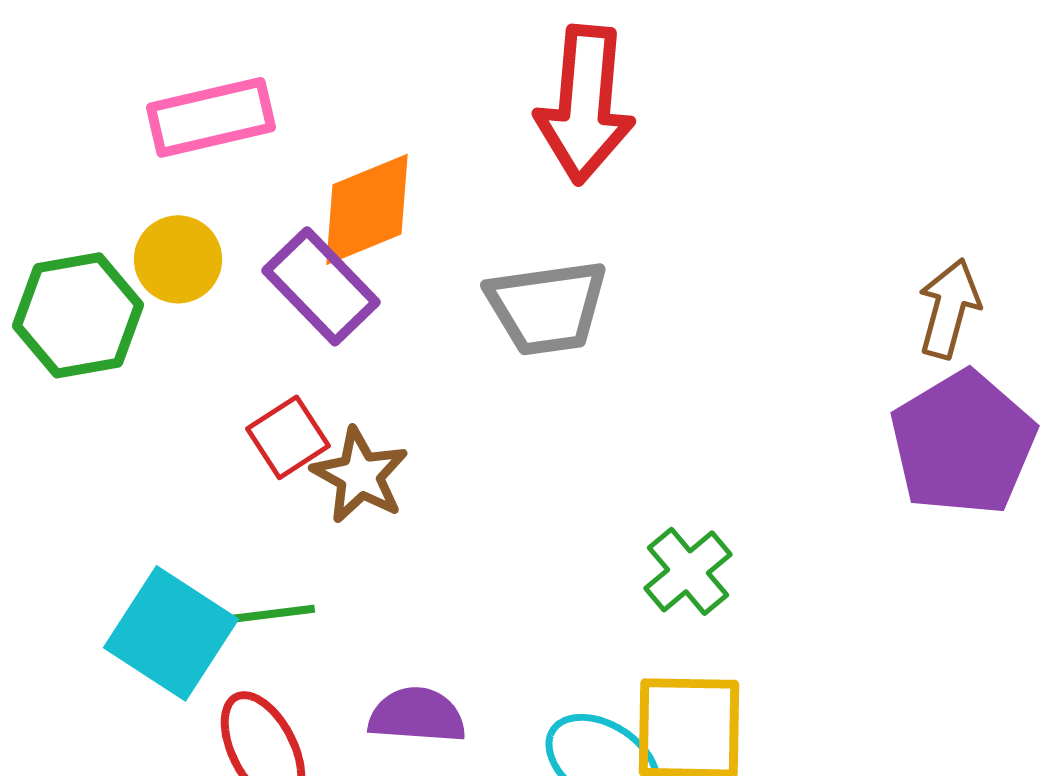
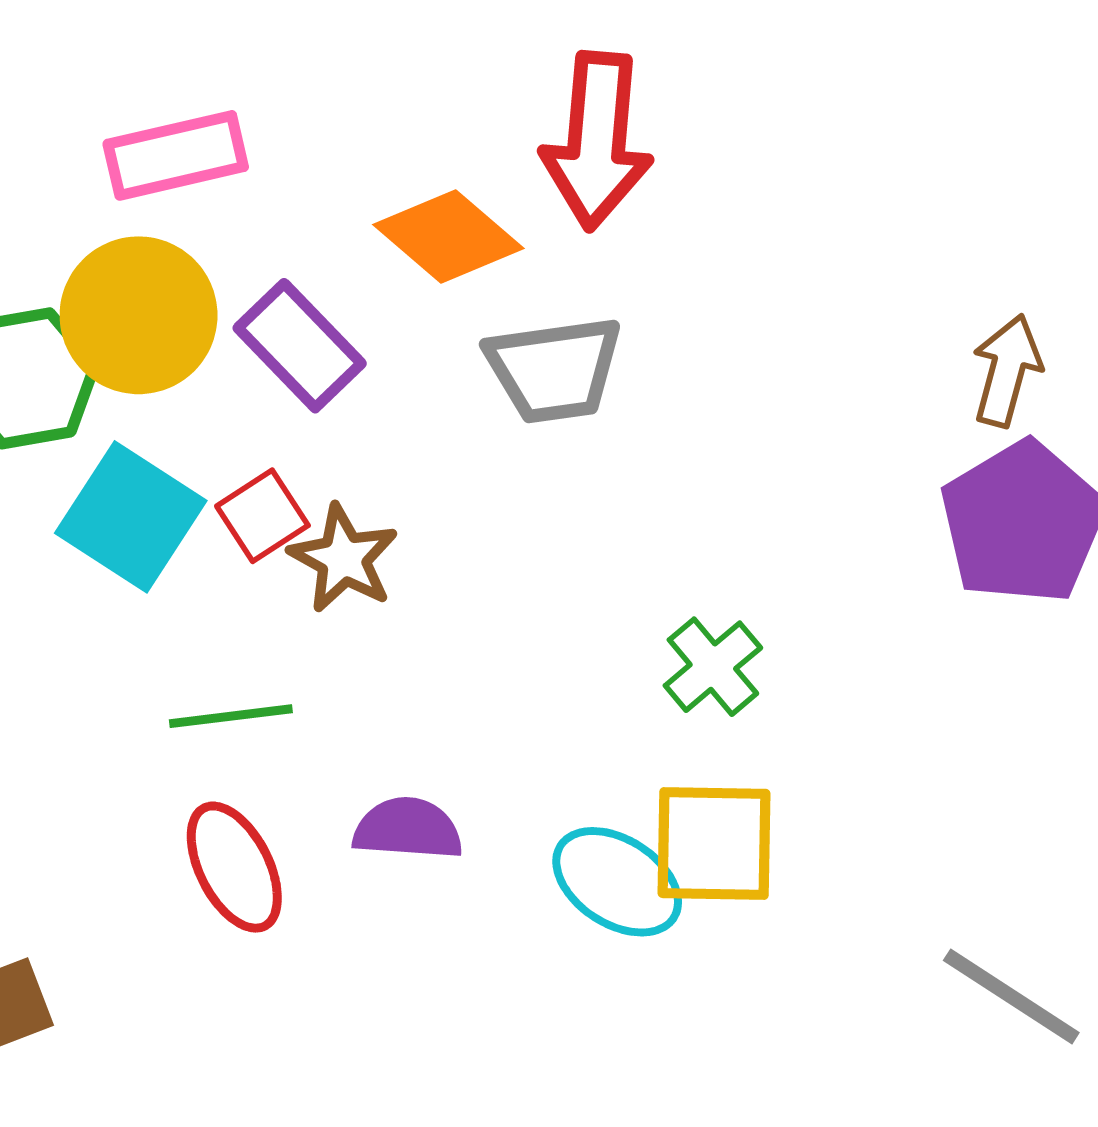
orange diamond: (367, 209) -> (448, 236), moved, turned 63
yellow circle: (178, 259) -> (139, 315), size x1.6
cyan square: (171, 633) -> (131, 517), moved

